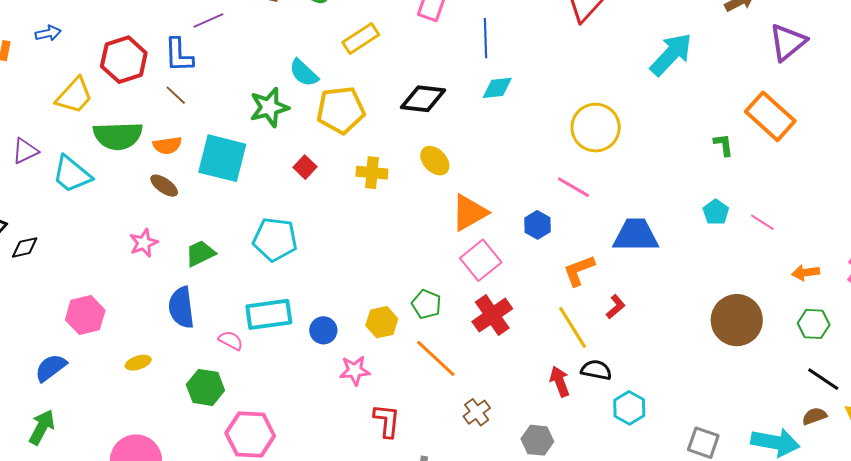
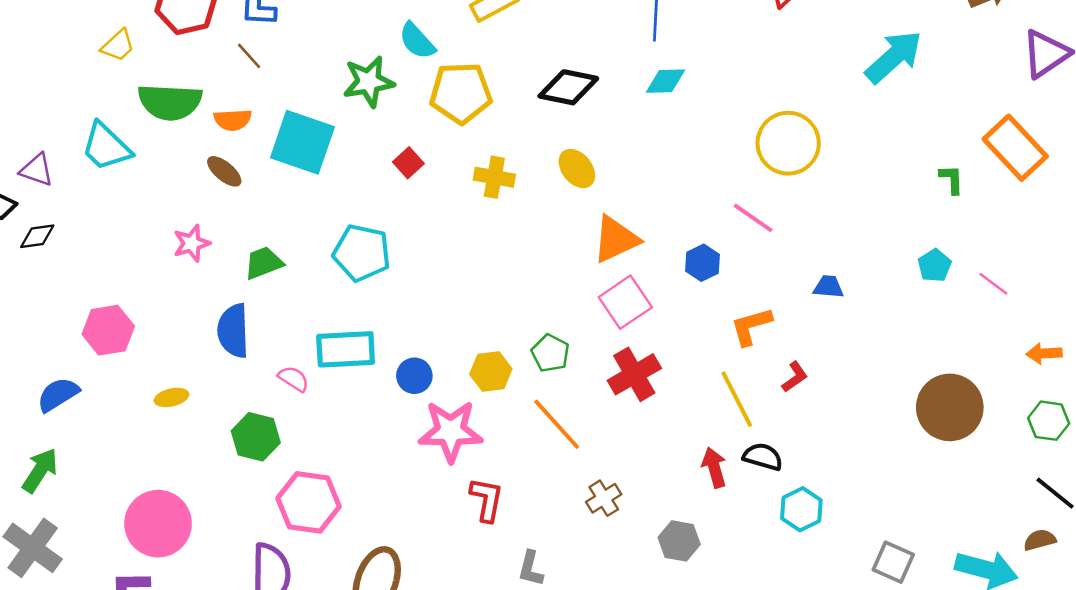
yellow trapezoid: (74, 96) -> (118, 45), size x0.7
purple triangle: (25, 151) -> (37, 170), moved, turned 40
blue trapezoid: (636, 235) -> (828, 287), size x0.5
pink star: (355, 371) -> (451, 431), size x1.6

